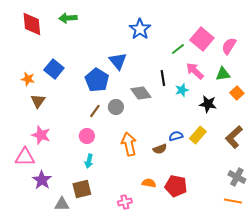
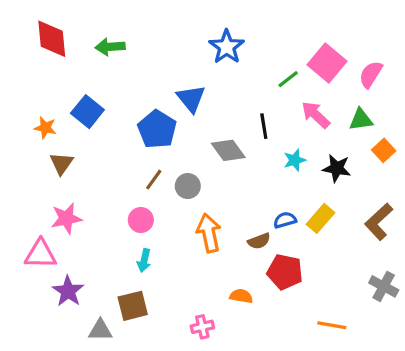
green arrow: (68, 18) -> (110, 47), moved
cyan star: (182, 90) -> (295, 160), moved
gray circle: (116, 107) -> (188, 186), moved
pink star: (41, 135) -> (66, 218), turned -30
red pentagon: (176, 186) -> (285, 272), moved
orange line: (233, 201) -> (332, 325), moved

